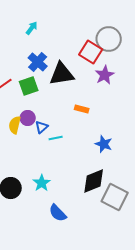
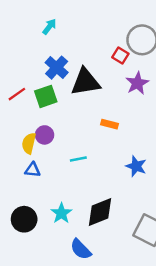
red square: (91, 52) -> (120, 55), size x0.6
blue triangle: (42, 127) -> (33, 170), moved, turned 48
black diamond: (94, 181) -> (100, 212), moved

